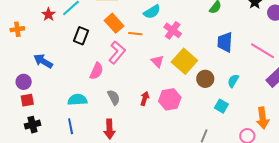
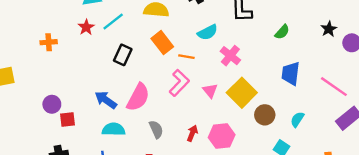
pink L-shape: (117, 52) -> (179, 83), moved
blue arrow: (43, 61) -> (106, 100), moved
pink semicircle: (97, 71) -> (138, 97), size x1.4
red square: (27, 100) -> (68, 119), moved

